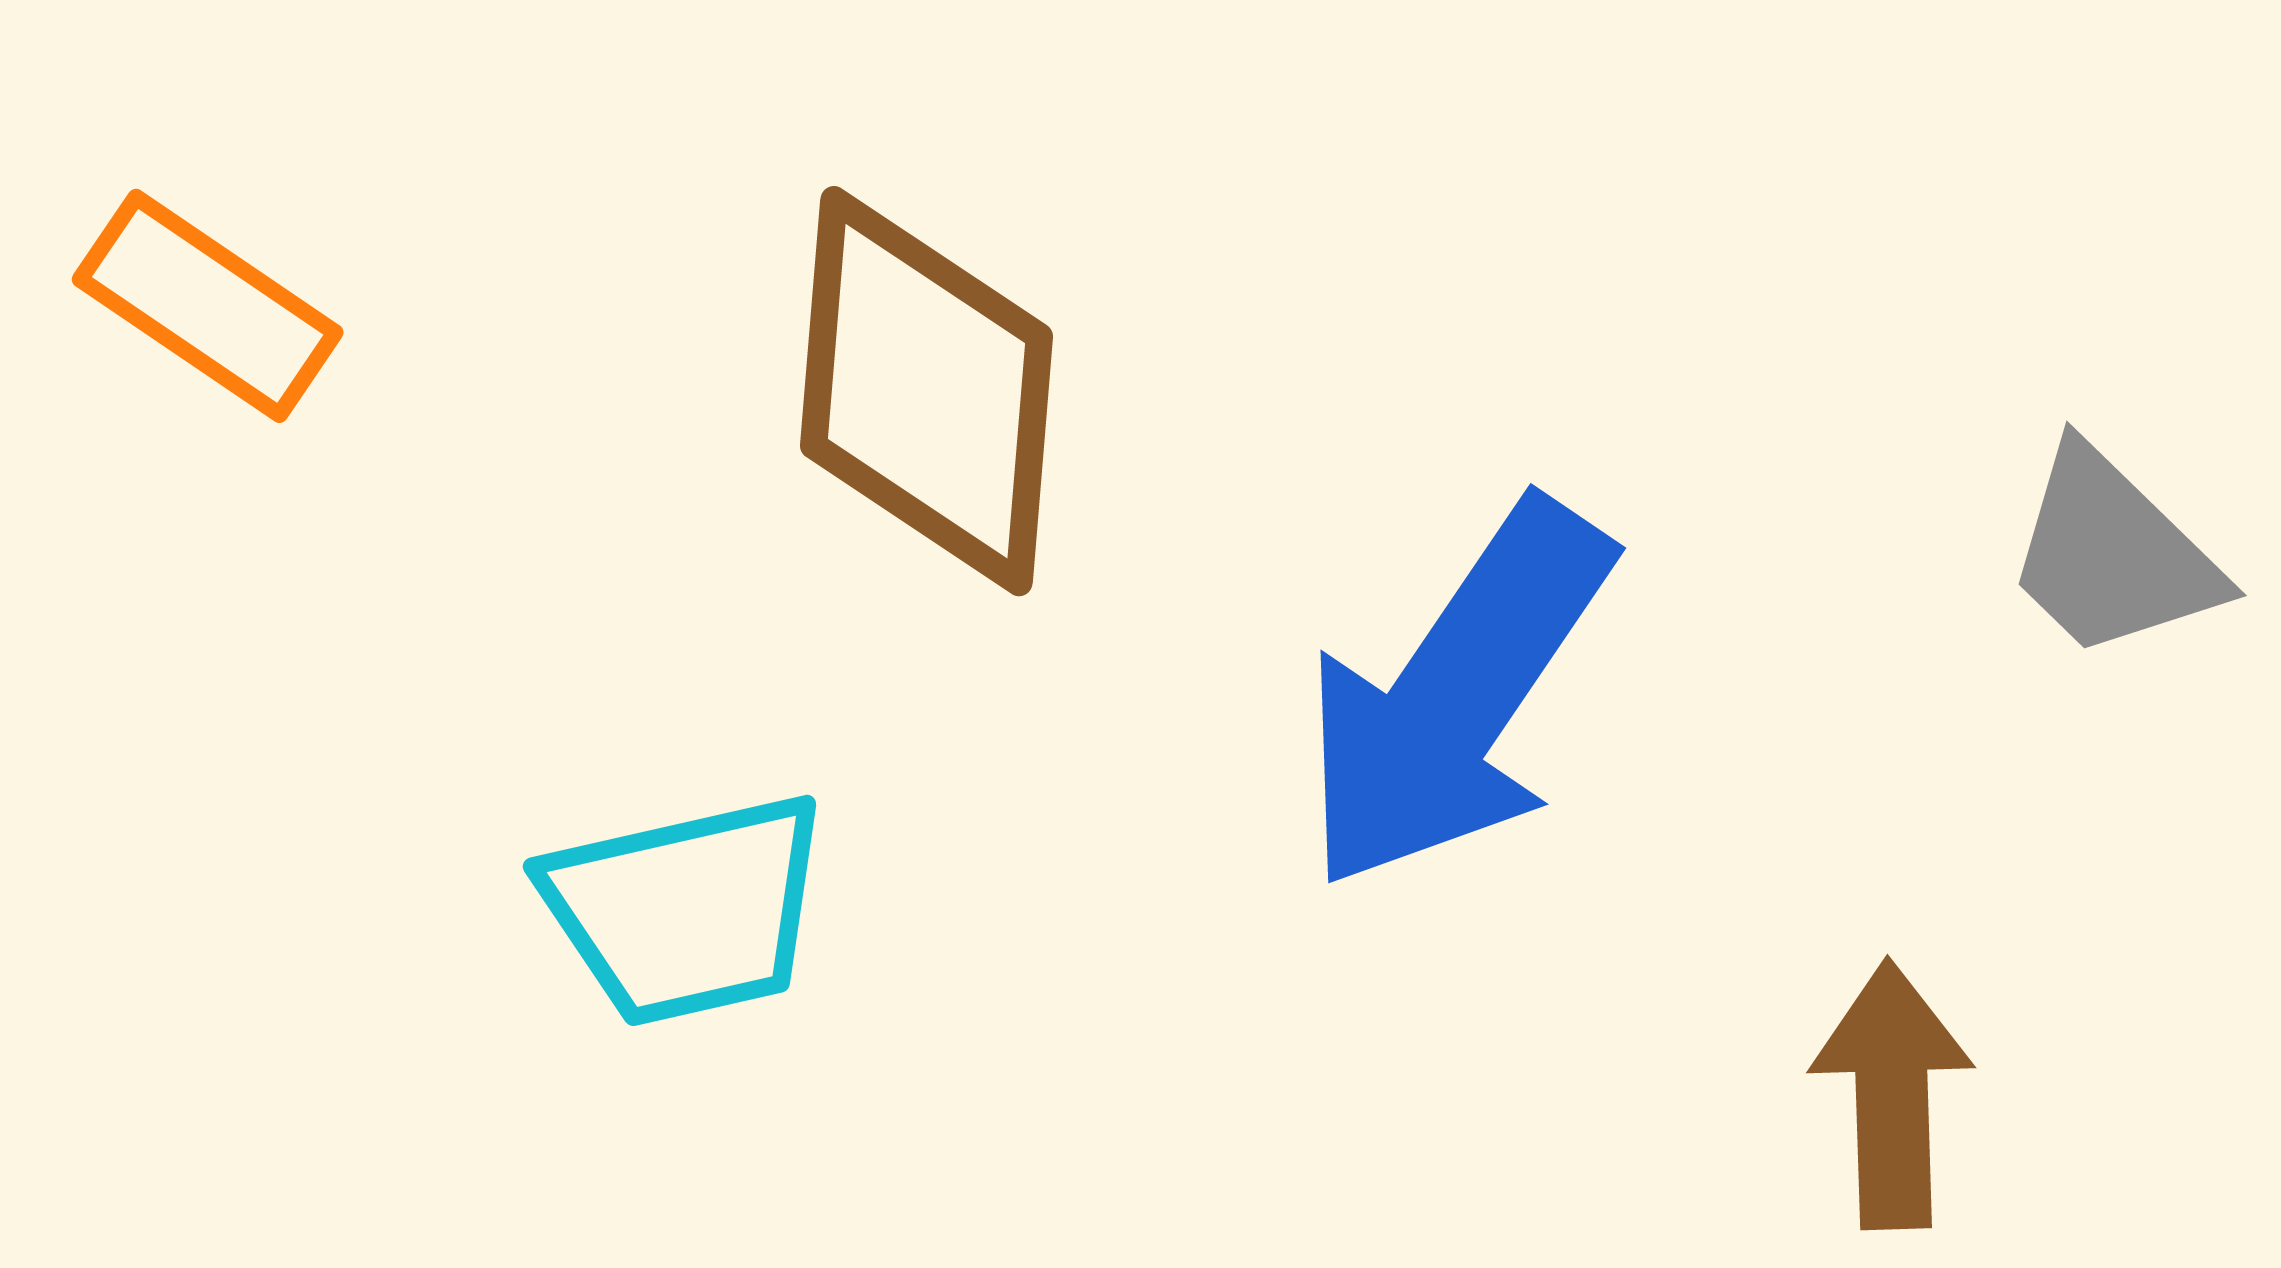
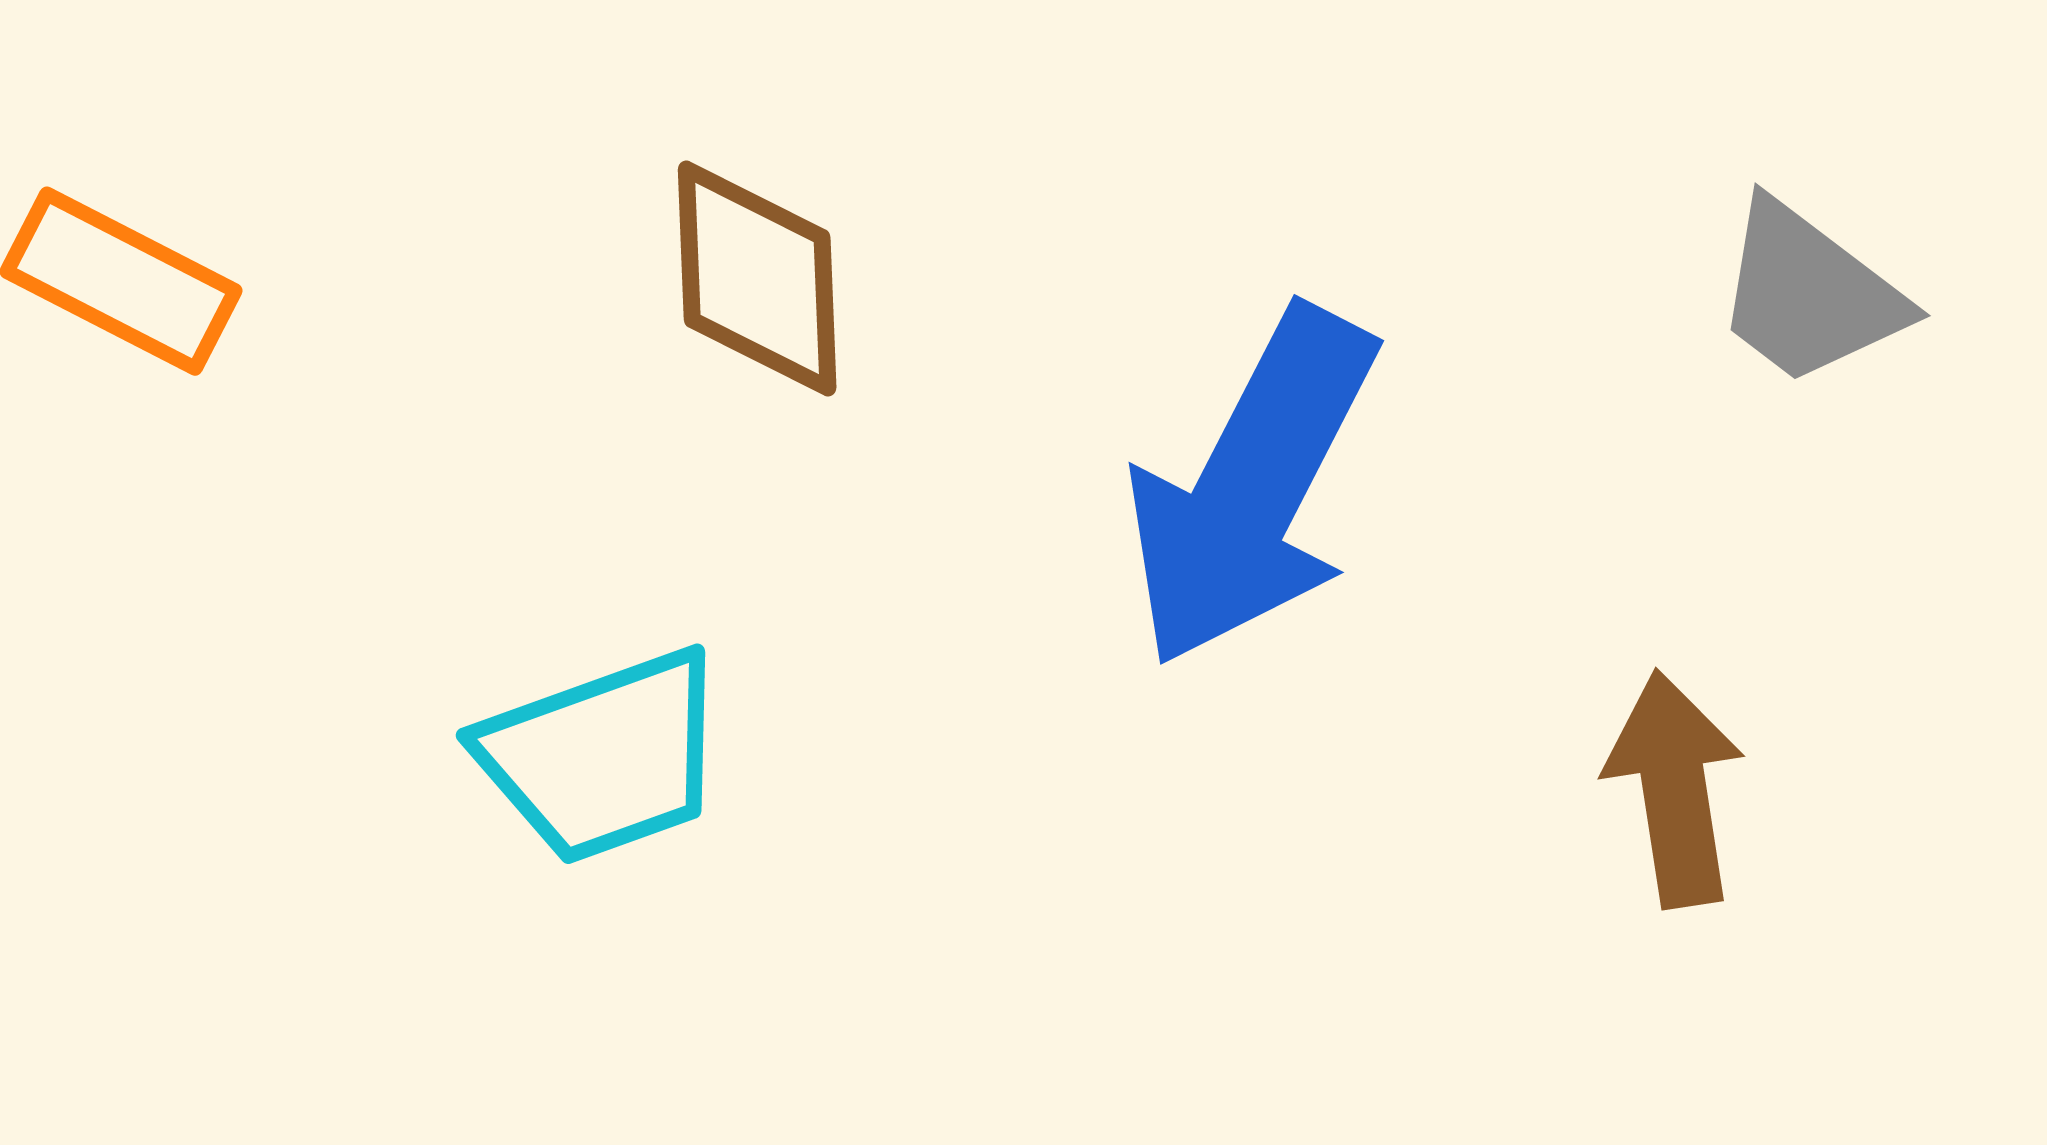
brown diamond: (927, 391) -> (757, 279), size x0.7

